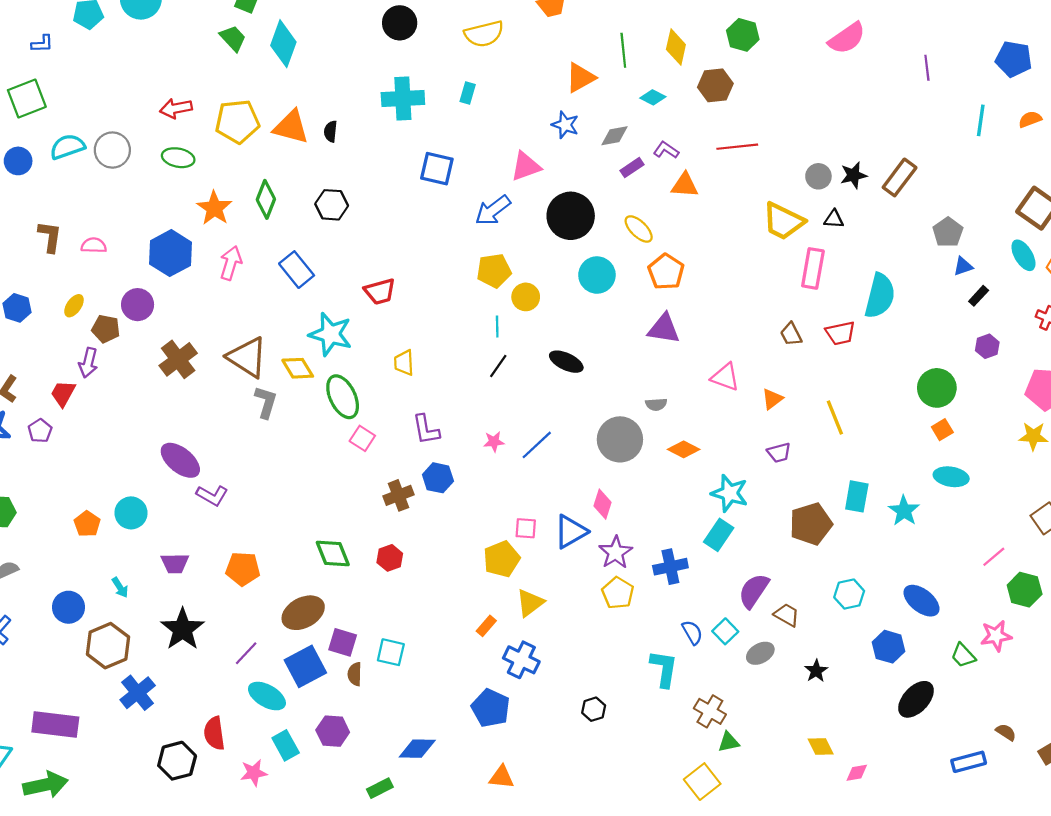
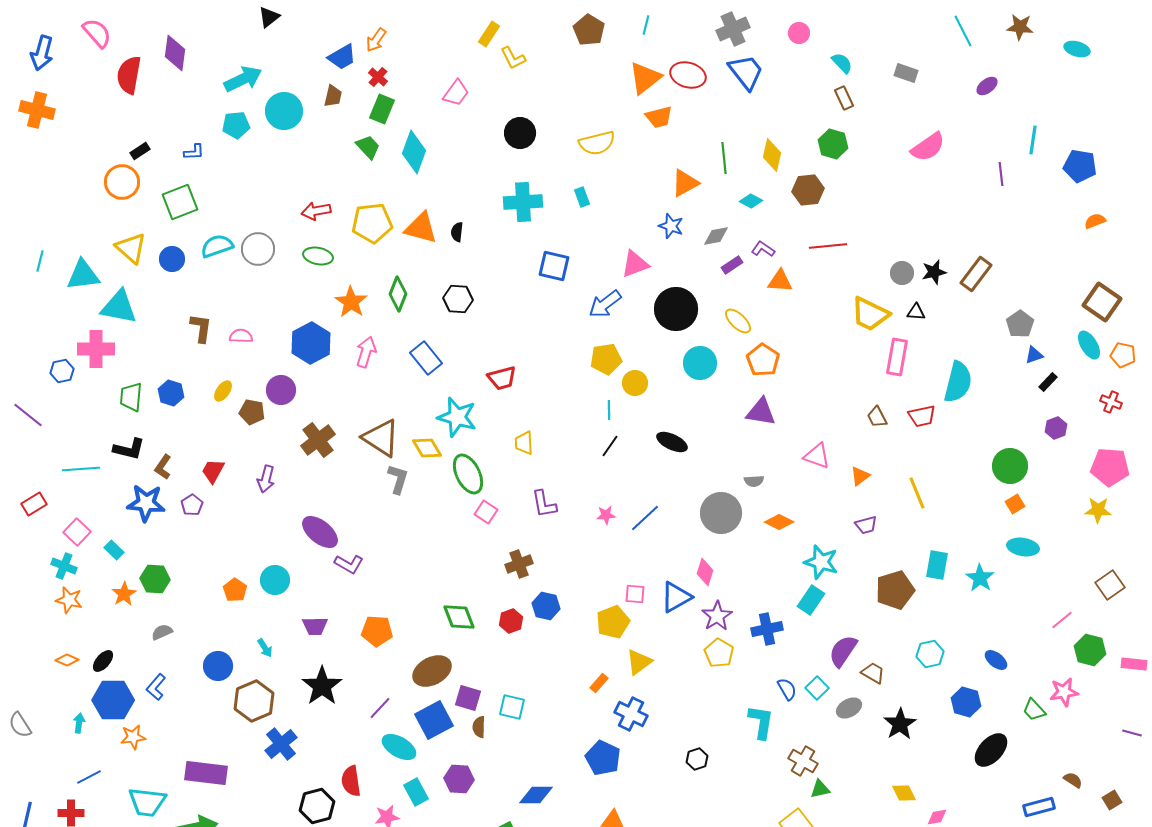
cyan rectangle: (468, 93) -> (582, 197), turned -36
cyan line: (981, 120) -> (1033, 140), moved
purple arrow: (88, 363) -> (266, 479), moved
blue hexagon: (438, 478) -> (546, 606), moved
blue ellipse: (921, 601) -> (996, 660), size x0.7
black star: (816, 671) -> (900, 724), size x1.5

